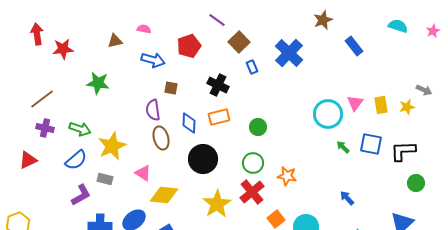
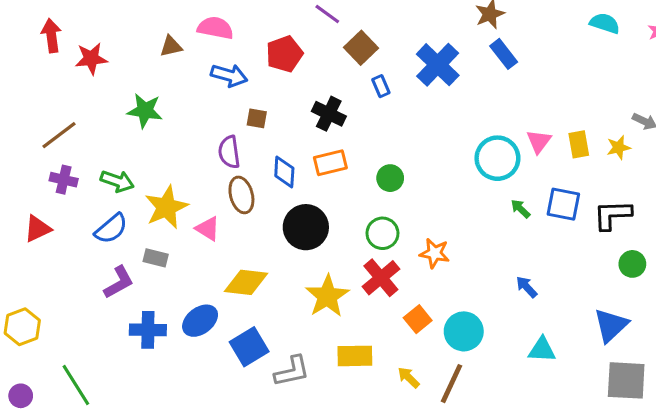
pink semicircle: (144, 29) -> (215, 28), size x1.6
blue rectangle: (354, 46) -> (504, 54), moved
pink triangle: (143, 173) -> (208, 229), moved

